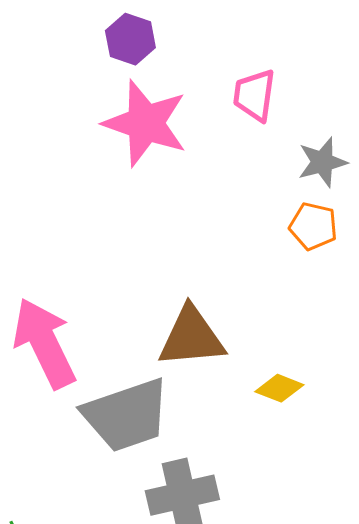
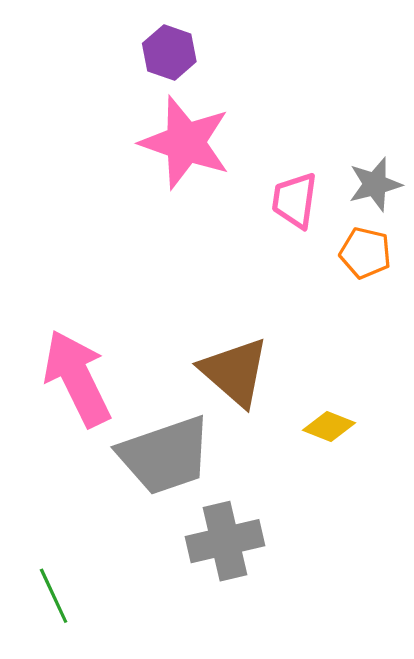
pink trapezoid: (254, 95) -> (295, 200), moved
brown triangle: (191, 337) -> (235, 372), turned 46

